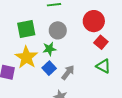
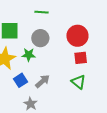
red square: (101, 42) -> (81, 58), turned 32
blue square: (49, 68) -> (21, 80), moved

